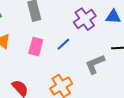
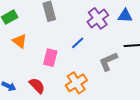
pink rectangle: (36, 47) -> (50, 58), moved

